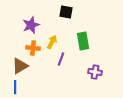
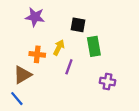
black square: (66, 12) -> (78, 25), moved
purple star: (31, 25) -> (35, 17), moved, turned 30
blue line: (15, 87) -> (17, 99), turned -40

